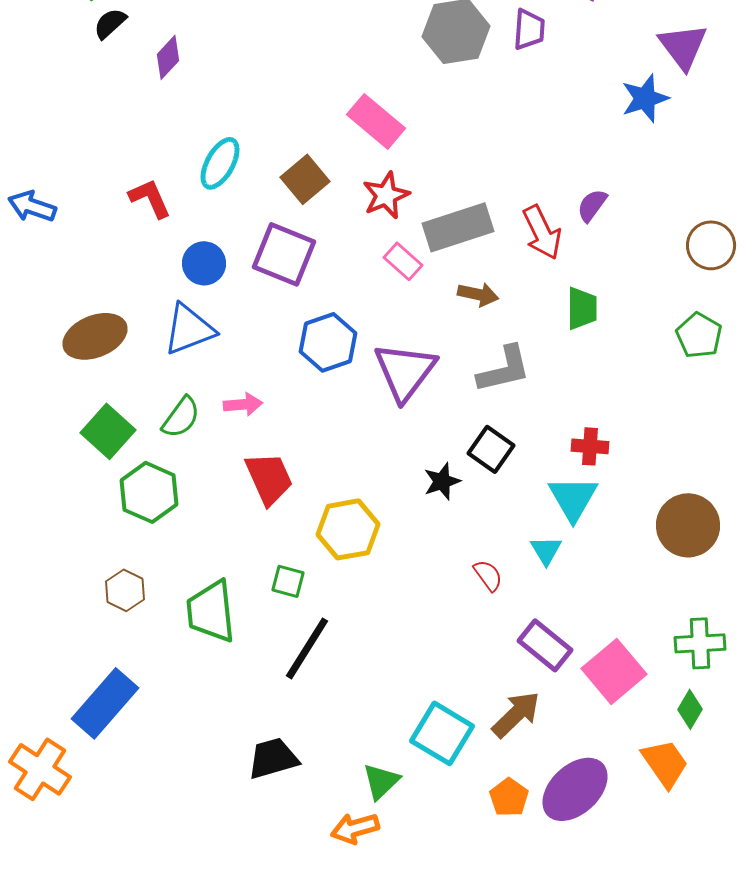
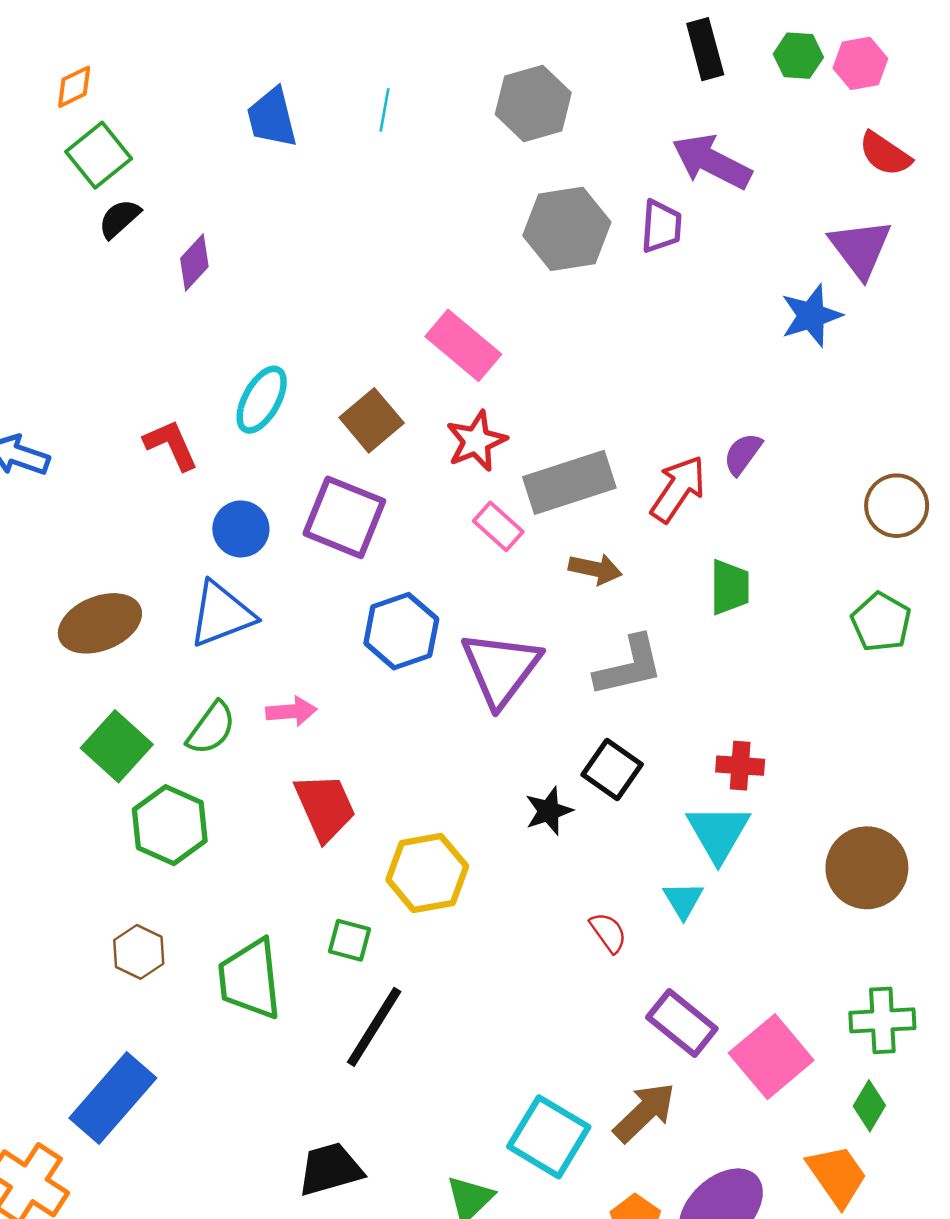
red arrow: (542, 232) -> (678, 489), turned -120

